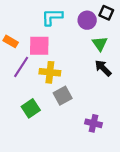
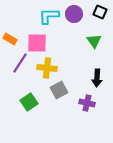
purple circle: (87, 20) -> (74, 14), moved
black arrow: (103, 68) -> (97, 78), moved, turned -132
purple cross: (93, 123) -> (87, 103), moved

